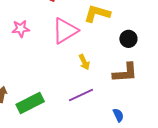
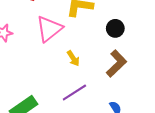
brown L-shape: (125, 73) -> (116, 64), turned -32

